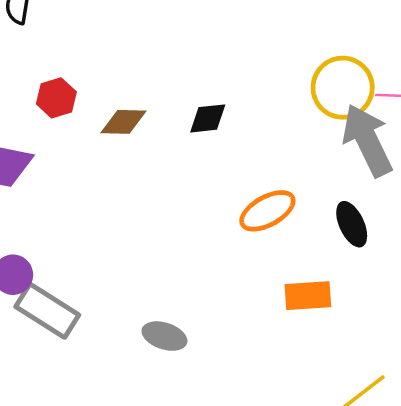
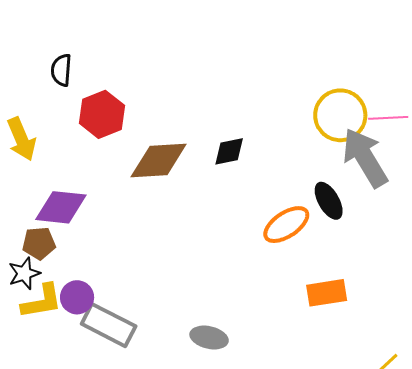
red hexagon: (56, 98) -> (102, 114), moved, size x1.4
brown diamond: (123, 122) -> (159, 161), size x1.5
black ellipse: (352, 224) -> (329, 201), moved

